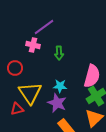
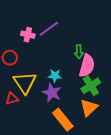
purple line: (44, 27) -> (49, 29), moved
green arrow: (59, 53) -> (79, 52), moved

